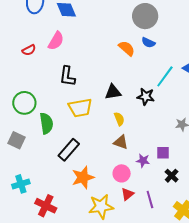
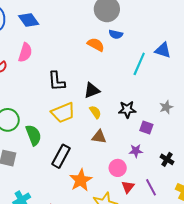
black L-shape: (67, 76) -> (57, 81), moved
black star: (146, 97) -> (127, 110), moved
yellow semicircle: (119, 119) -> (95, 112), moved
brown triangle: (121, 142) -> (99, 137), moved
purple square: (163, 153) -> (146, 127), moved, turned 32

